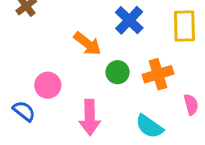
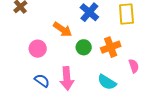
pink circle: (48, 85) -> (38, 49), moved
blue semicircle: (24, 111) -> (42, 81), moved

